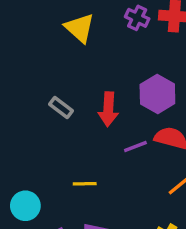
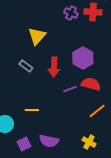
yellow triangle: (80, 28) -> (37, 36), moved, turned 30
yellow line: (85, 184) -> (32, 110), moved

